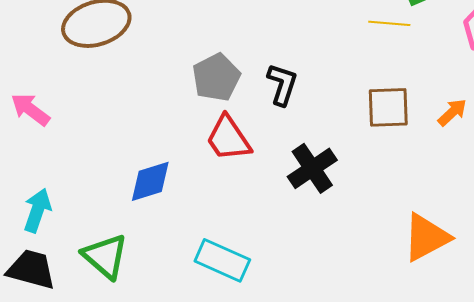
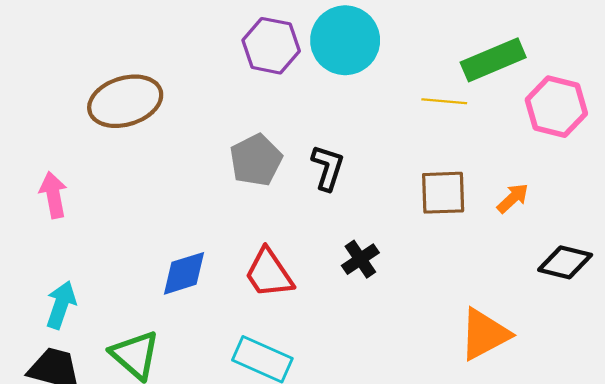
pink arrow: (30, 109) -> (53, 195), turned 42
red trapezoid: (228, 138) -> (269, 273), moved
black cross: (312, 168) -> (360, 259), size x0.7

